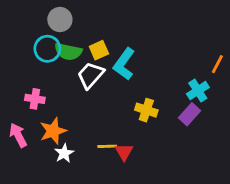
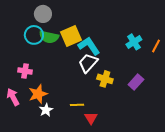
yellow square: (99, 50) -> (71, 36), size x1.5
cyan L-shape: (124, 64) -> (89, 46), turned 110
white trapezoid: (91, 75) -> (88, 63), moved
cyan cross: (198, 91) -> (134, 42), moved
red triangle: (124, 152) -> (91, 118), moved

